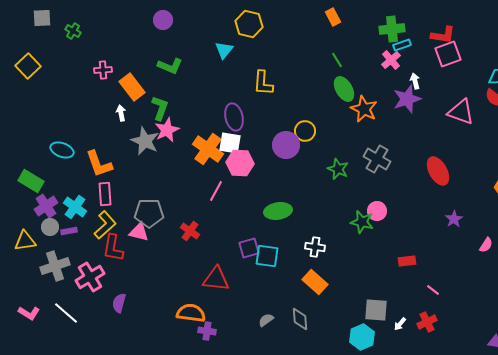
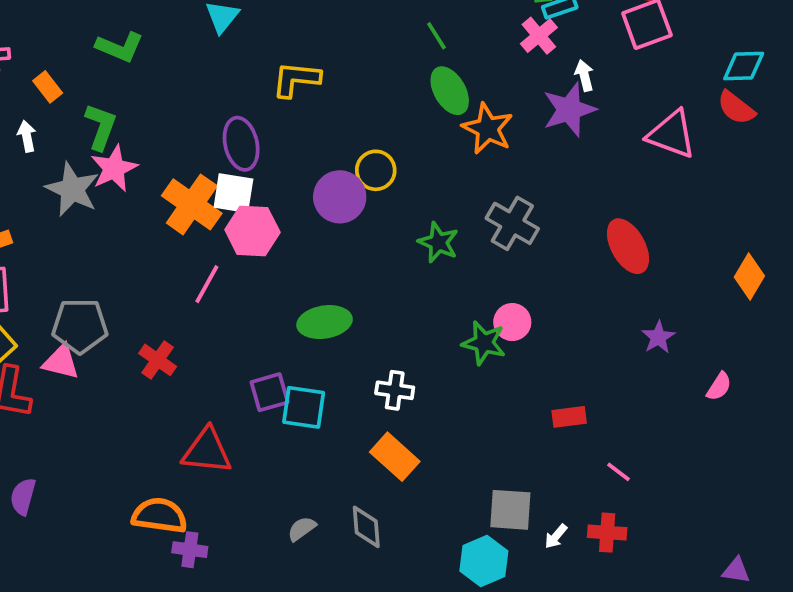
yellow L-shape: (263, 83) -> (296, 79), turned 92
orange rectangle: (132, 87) -> (48, 87), size x0.6
red cross: (427, 322) -> (607, 533), turned 30

